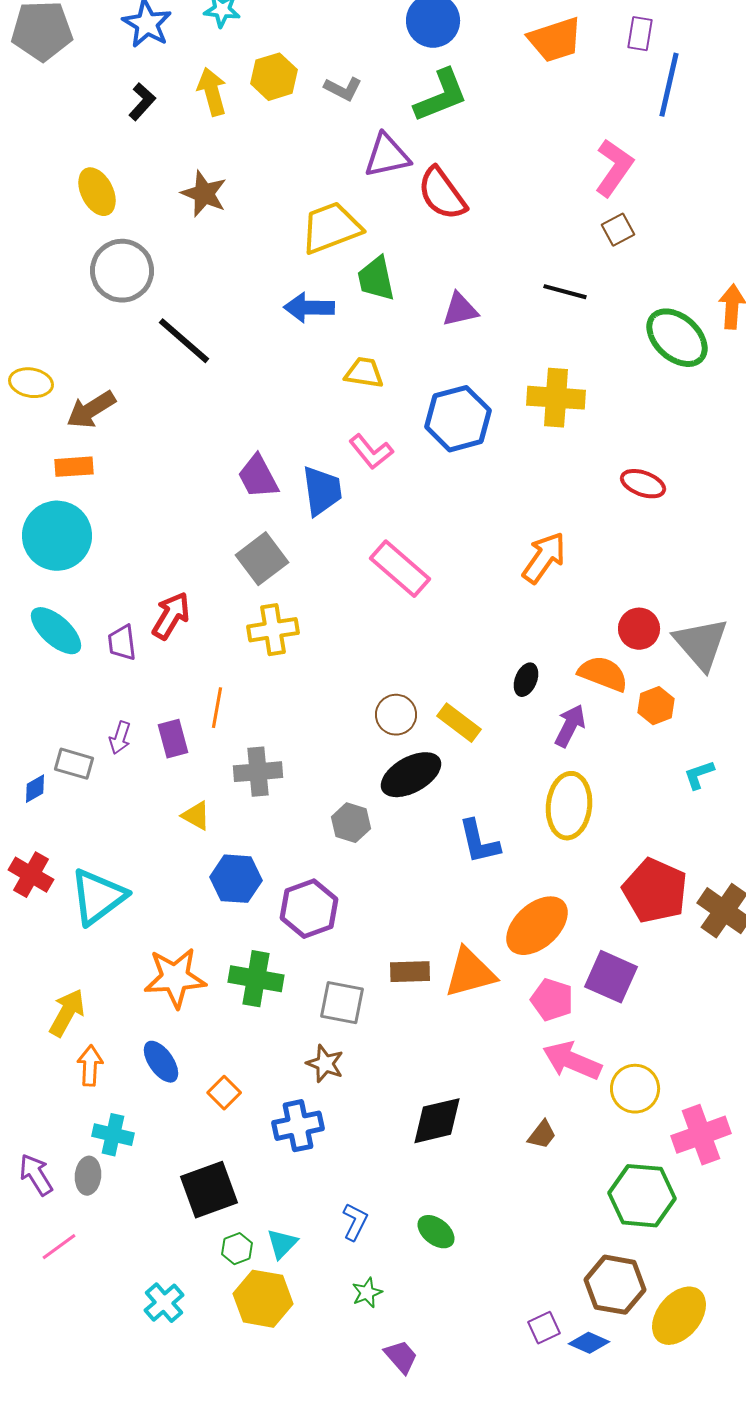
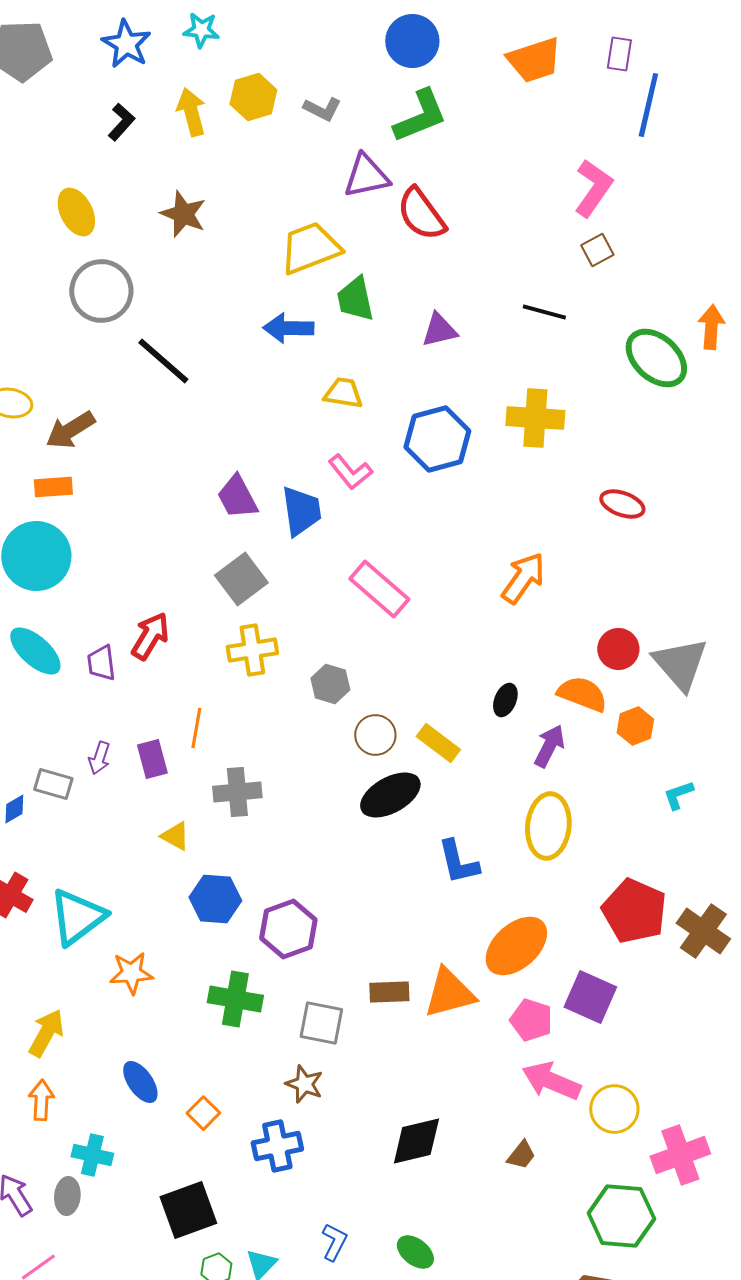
gray hexagon: (351, 823) -> (330, 684), moved
orange star: (175, 978) -> (131, 973), moved, size x0.7
orange arrow: (90, 1066) -> (41, 1100), moved

